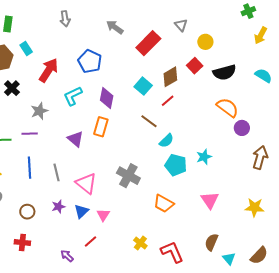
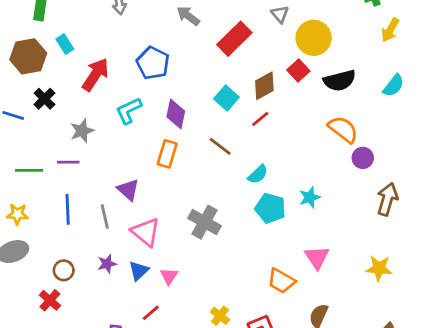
yellow circle: (205, 42) -> (314, 38), size x1.6
cyan semicircle: (263, 76) -> (394, 86), turned 96
brown line: (149, 121) -> (220, 146), moved
purple triangle: (75, 139) -> (128, 190), moved
orange trapezoid: (164, 204) -> (281, 281), moved
red cross: (22, 242) -> (50, 300), moved, turned 35

